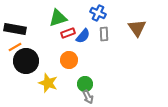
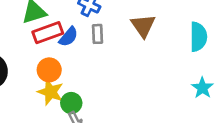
red rectangle: (68, 33) -> (48, 33), size x1.5
yellow star: (48, 83) -> (51, 92), moved

